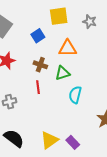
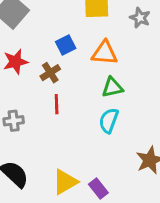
blue square: (38, 36) -> (66, 45), moved
brown cross: (40, 65) -> (50, 73), moved, turned 32
green triangle: (63, 73) -> (112, 87), moved

